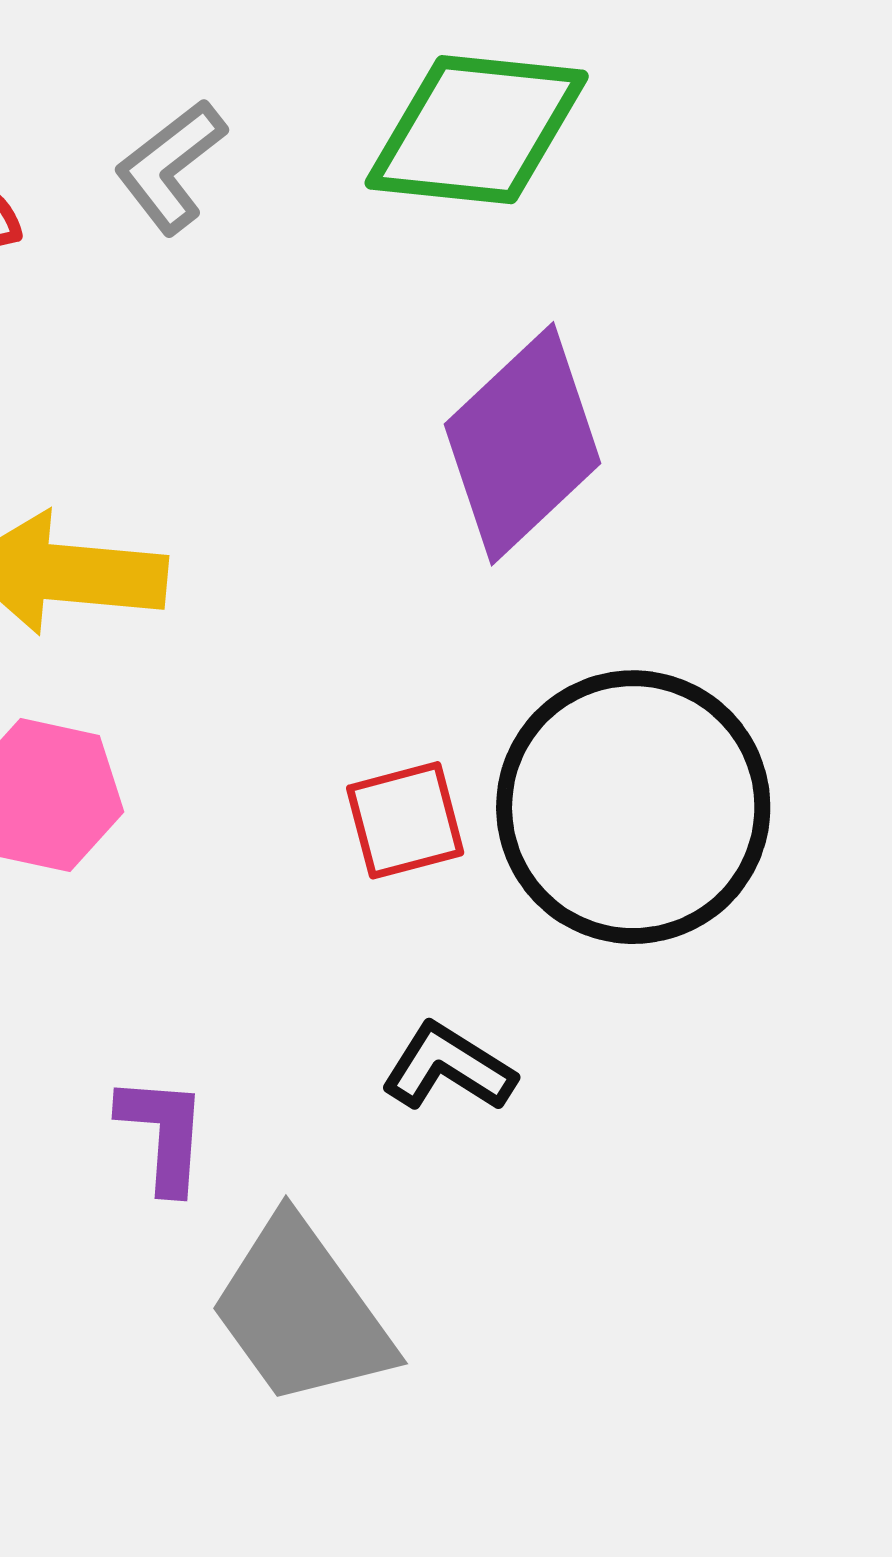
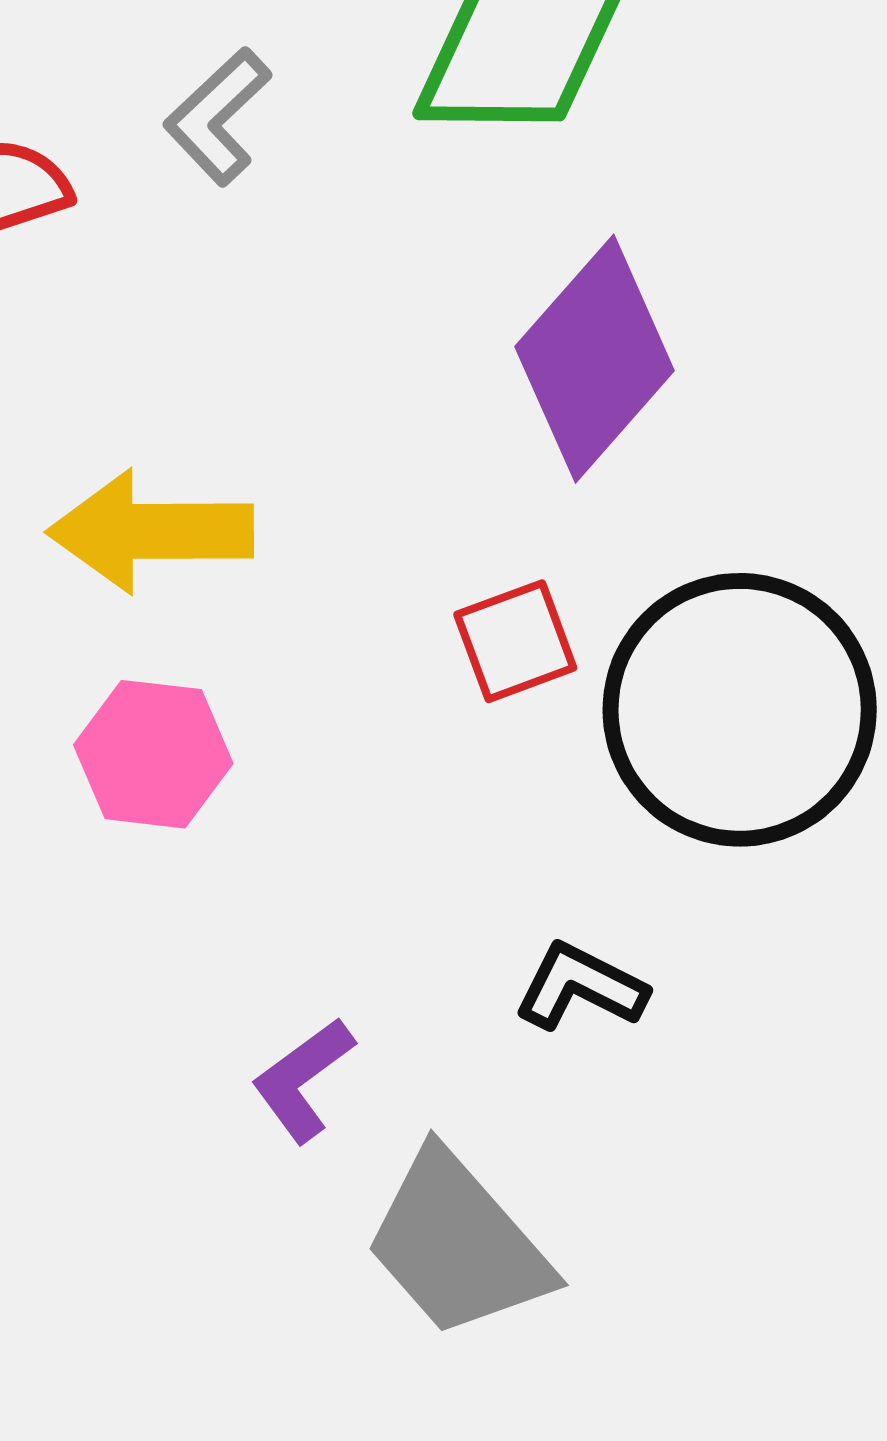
red square: (405, 820) -> (515, 641), moved
purple L-shape: (163, 1133) -> (303, 1080), turned -125

